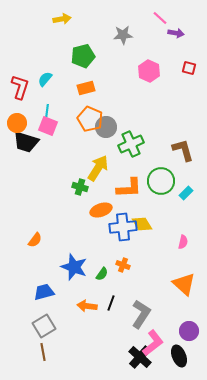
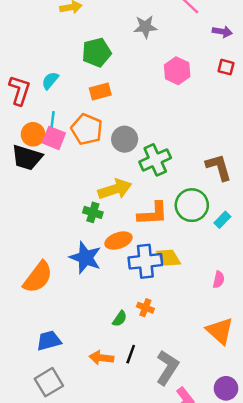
purple arrow: (176, 33) -> (222, 32), moved
orange pentagon: (90, 119) -> (87, 129), moved
orange circle: (17, 123) -> (33, 134), moved
yellow arrow: (98, 168) -> (115, 189), turned 40
orange semicircle: (35, 240) -> (38, 277), size x1.8
blue star: (74, 267) -> (86, 258), moved

